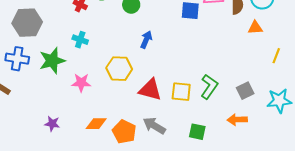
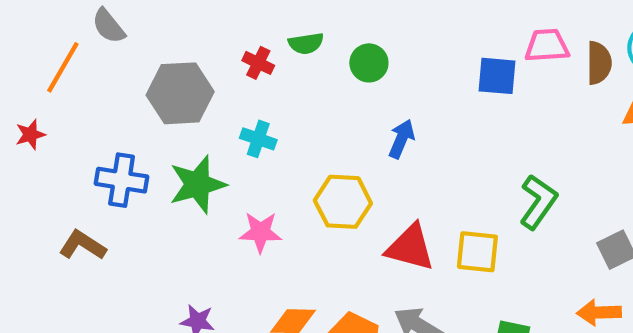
gray hexagon: (27, 23) -> (180, 93), moved
green L-shape: (209, 87) -> (538, 202), moved

